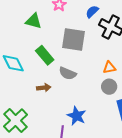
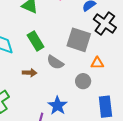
gray square: (74, 40) -> (79, 40), moved
gray circle: (109, 87) -> (83, 81), moved

